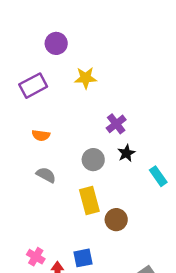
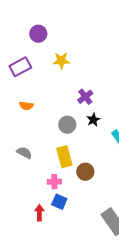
gray semicircle: (46, 175) -> (24, 153), moved
pink cross: (36, 257) -> (54, 182), moved, turned -32
blue square: (83, 258) -> (59, 202), turned 35

